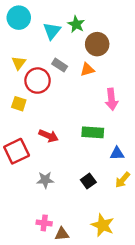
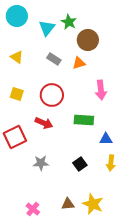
yellow triangle: (19, 63) -> (17, 57), turned -32
red circle: (38, 81) -> (52, 95), moved
yellow arrow: (123, 180) -> (111, 163), turned -35
pink cross: (44, 223) -> (33, 209), moved, turned 32
brown triangle: (62, 234) -> (68, 204), moved

